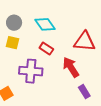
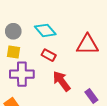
red arrow: (71, 67) -> (62, 81), moved
purple cross: (31, 71) -> (22, 74), moved

